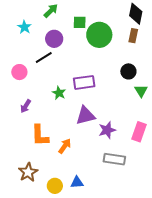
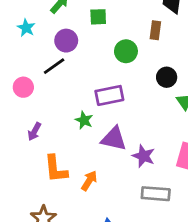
green circle: (99, 35) -> (126, 51), moved, size x0.7
brown rectangle: (133, 36) -> (155, 30), moved
green star: (59, 93) -> (84, 120), moved
purple triangle: (85, 116) -> (114, 139), turned 30
purple star: (107, 130) -> (144, 156), turned -30

